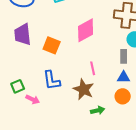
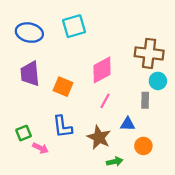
pink line: (93, 68) -> (105, 101), moved, turned 40
blue triangle: (124, 77) -> (128, 124), moved

